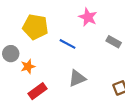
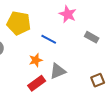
orange star: (28, 66) -> (36, 60), moved
red rectangle: (38, 91) -> (37, 83), moved

